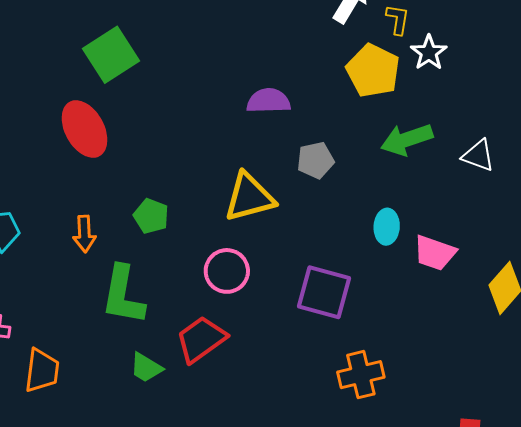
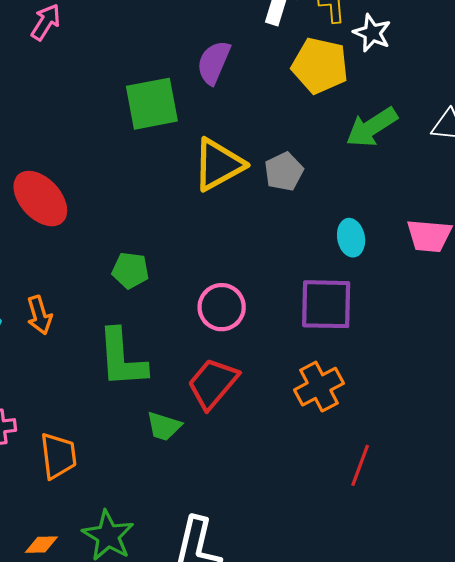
green square: (111, 55) -> (152, 104), moved, turned 36
purple semicircle: (268, 101) -> (214, 62), moved, turned -51
yellow triangle: (249, 197) -> (218, 165), moved
cyan ellipse: (387, 227) -> (351, 238), moved
orange arrow: (84, 234) -> (39, 315), moved
orange cross: (361, 375) -> (319, 387), moved

